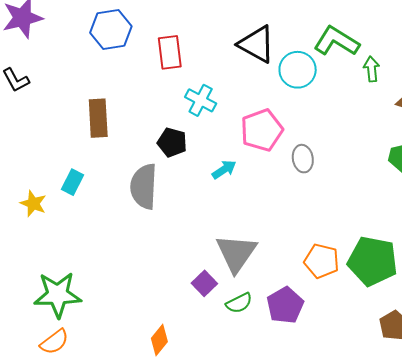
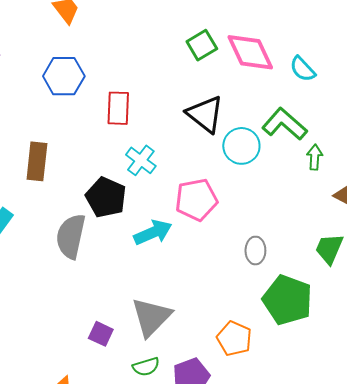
black pentagon: (172, 142) -> (106, 197), size x1.4
gray ellipse: (303, 159) -> (255, 251), moved
cyan arrow: (224, 169) -> (153, 233), size x1.5
green pentagon: (373, 261) -> (288, 300), moved
purple square: (204, 283) -> (101, 334), moved, turned -30

